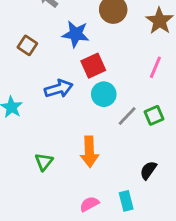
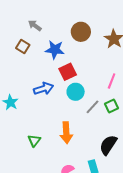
brown square: (27, 45) -> (23, 46), moved
pink line: (155, 67) -> (112, 81), moved
black semicircle: (148, 170) -> (108, 145), size x1.5

